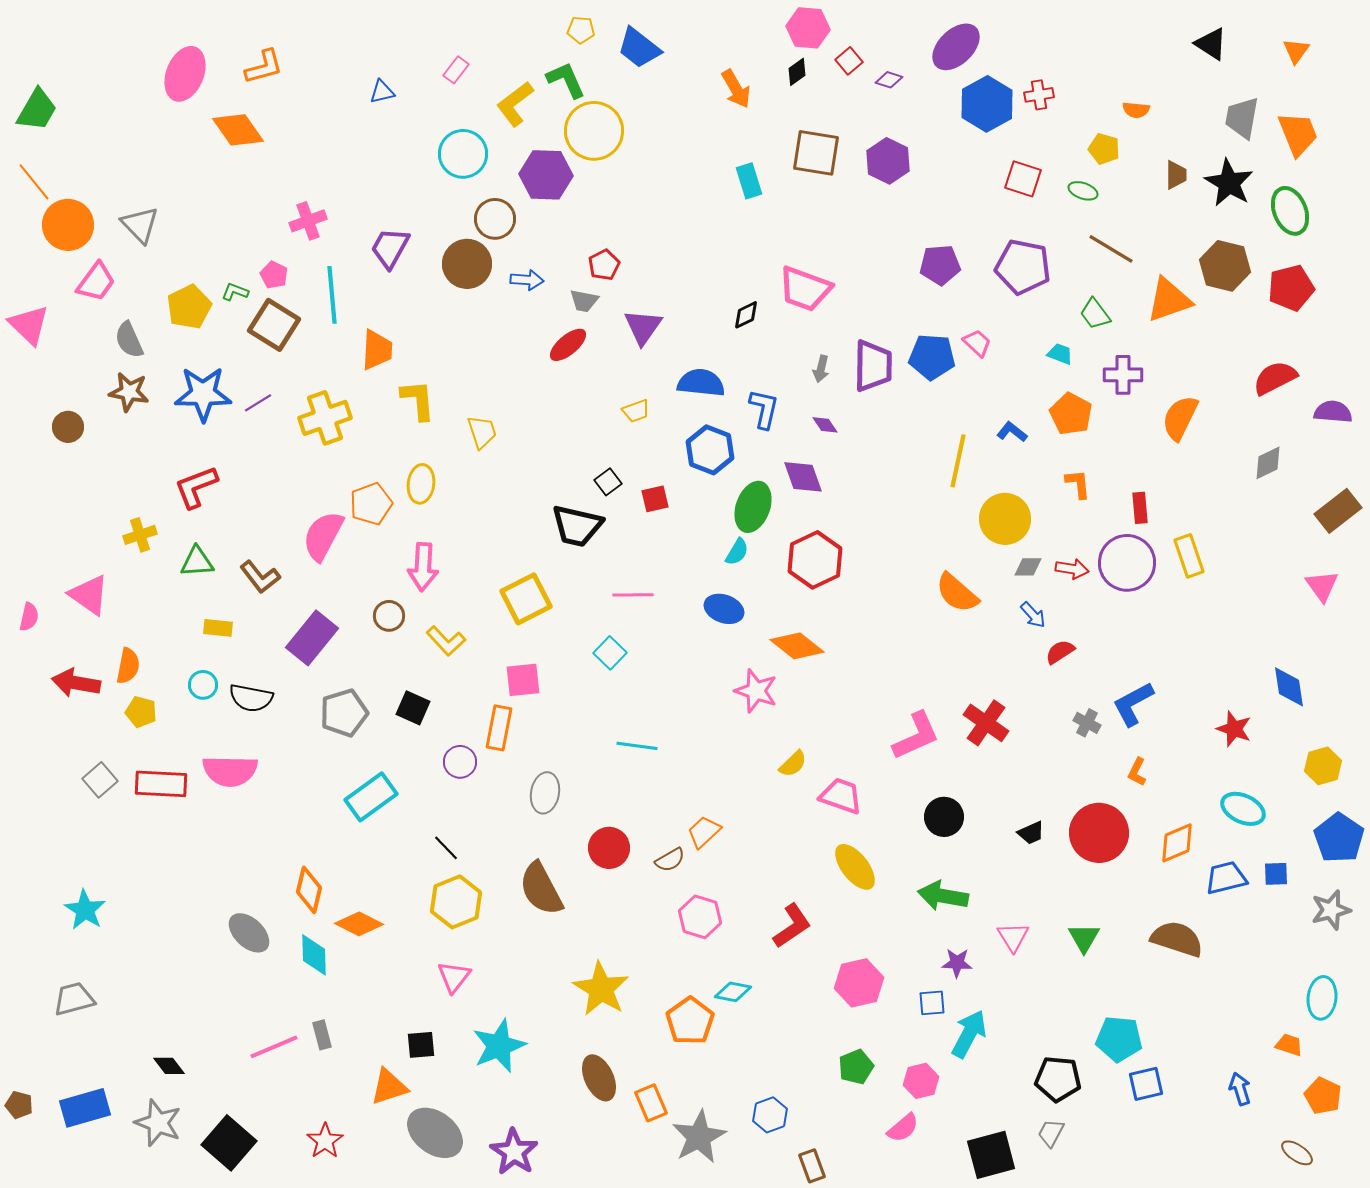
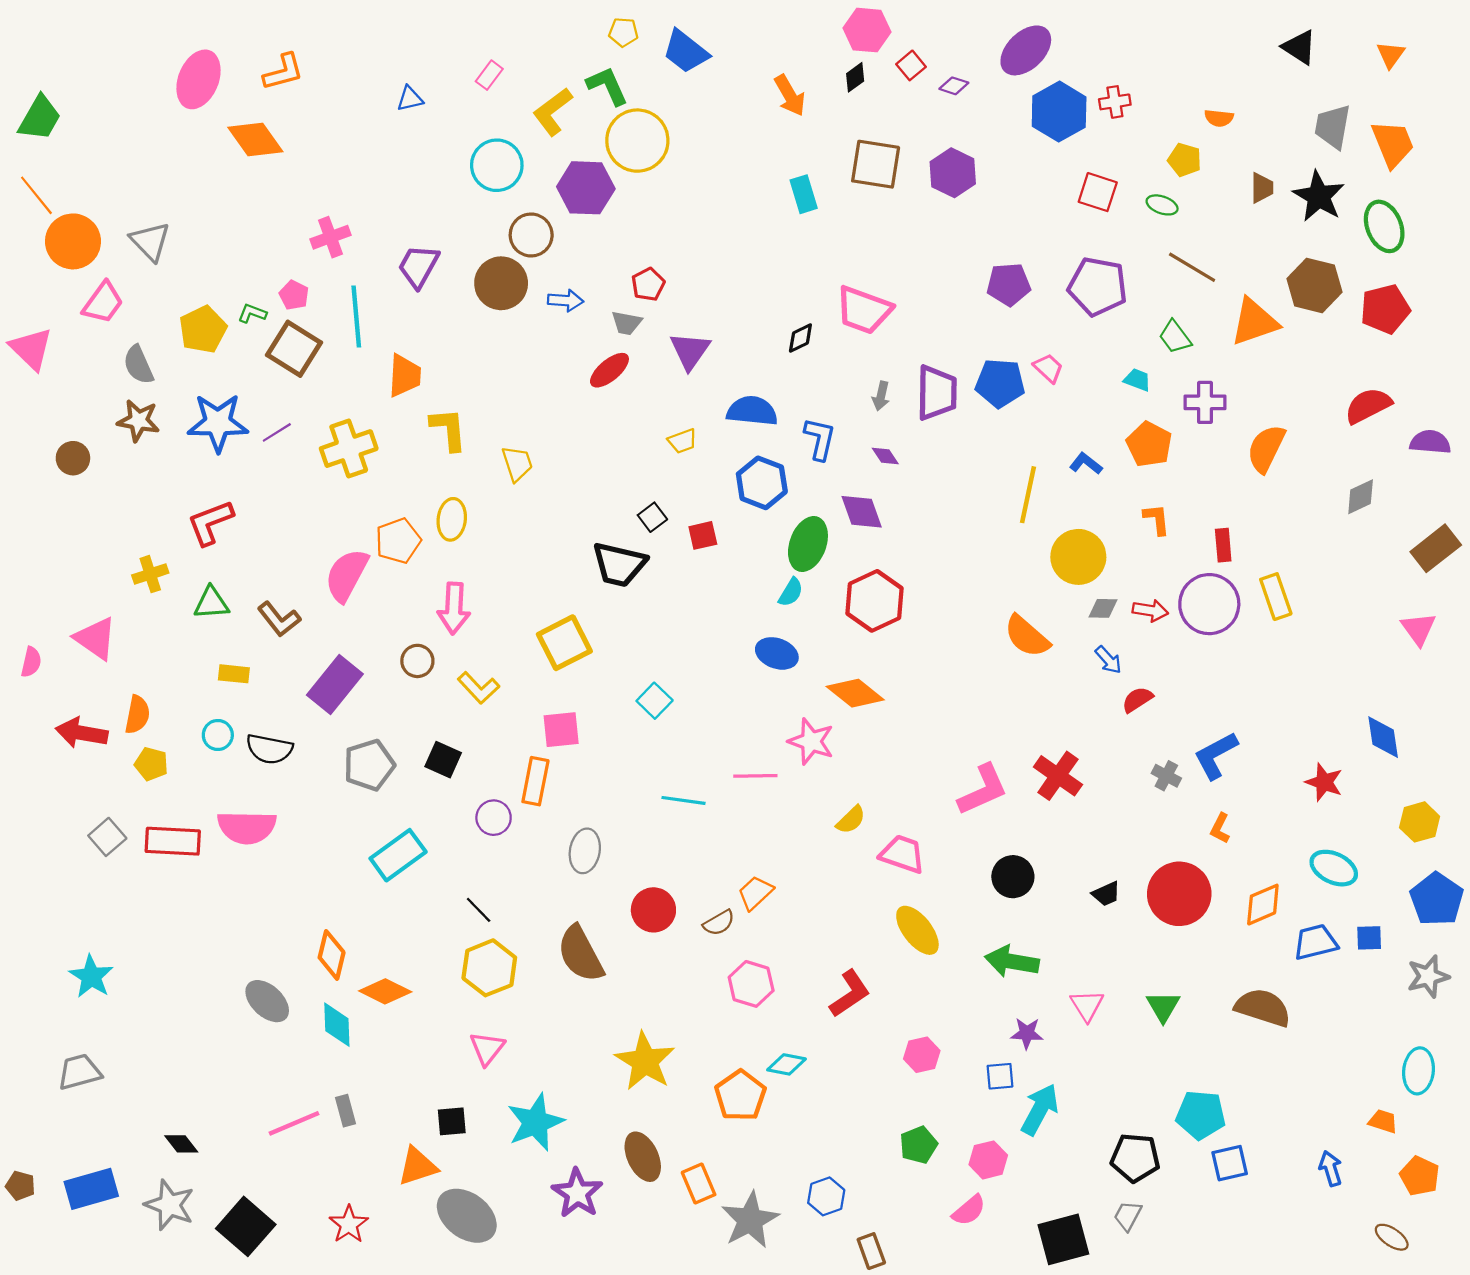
pink line: (633, 595) -> (755, 776), moved
pink hexagon: (859, 983) -> (922, 1055), size x0.7
purple star: (514, 1152) -> (577, 1193), moved

